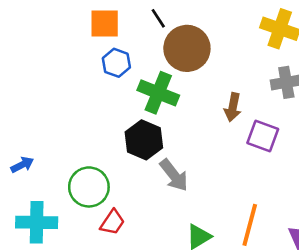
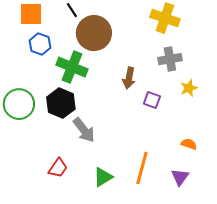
purple square: (263, 136) -> (152, 100), size x0.7
green circle: (89, 187) -> (19, 104), moved
red trapezoid: (112, 222) -> (58, 168), moved

